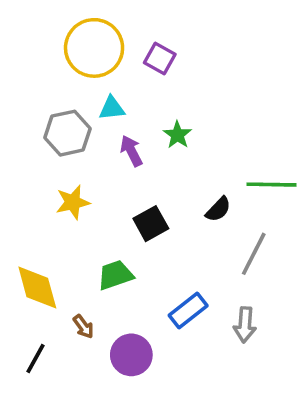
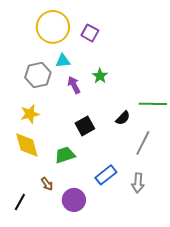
yellow star: (73, 202) -> (30, 114), moved
yellow diamond: (37, 287) -> (27, 145), moved

